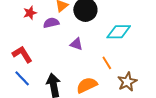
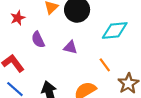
purple semicircle: (51, 23) -> (38, 40), moved, turned -98

